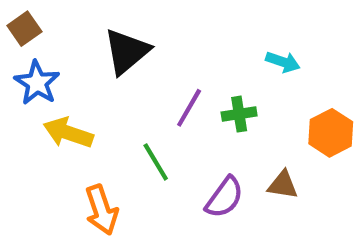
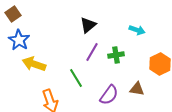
black triangle: (127, 52) -> (88, 25), moved, size x0.7

